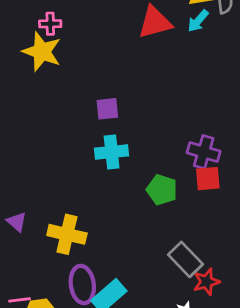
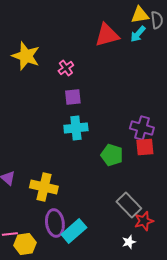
pink cross: (50, 24) -> (66, 68), moved, turned -35

